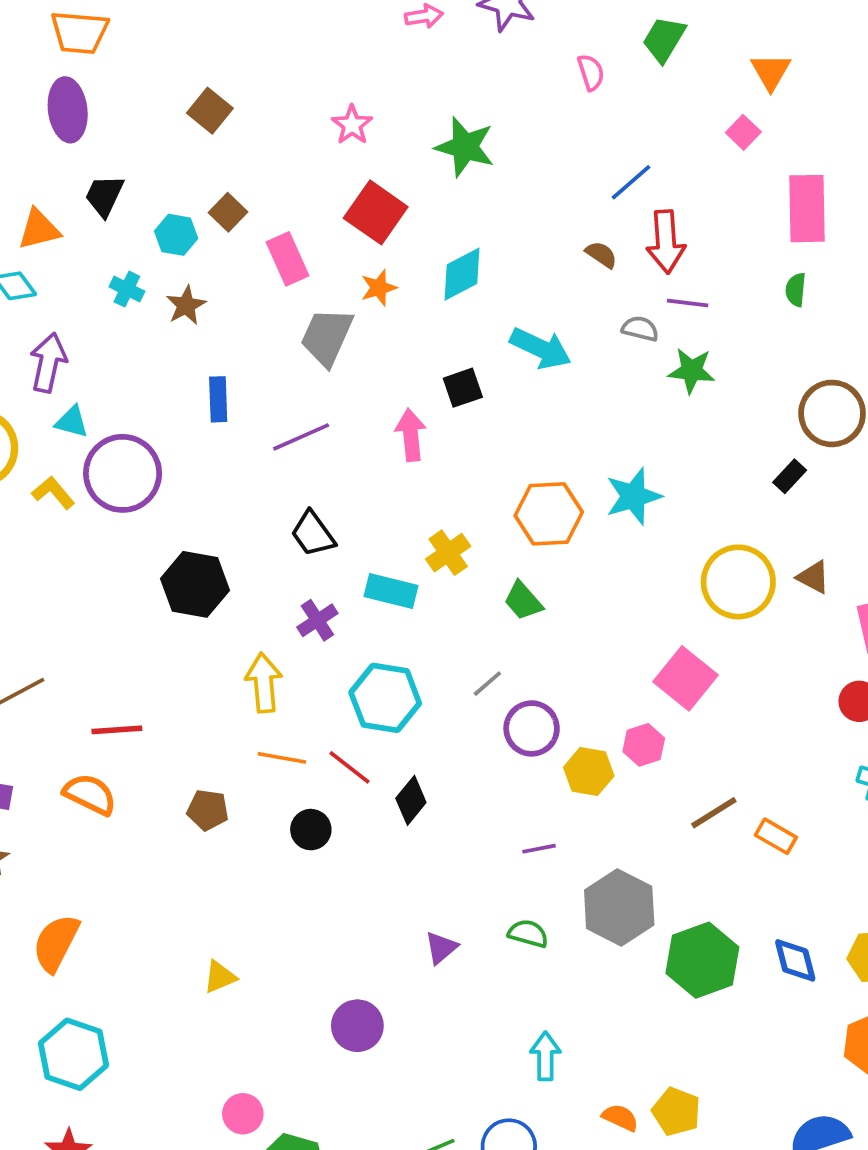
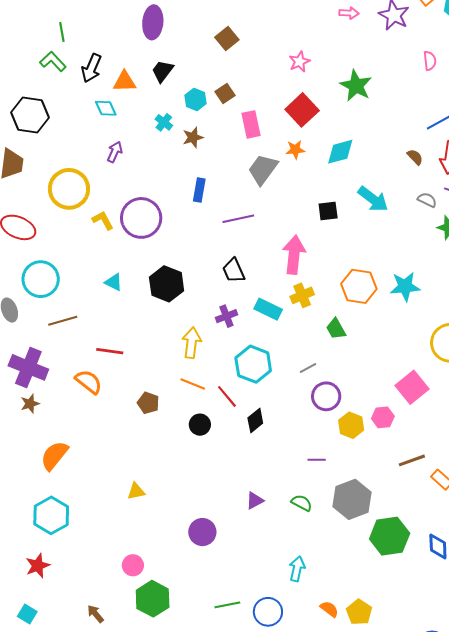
purple arrow: (48, 363) -> (115, 152), size x0.7
cyan triangle: (72, 422) -> (114, 282), moved
pink arrow: (411, 435) -> (294, 255), moved, size x1.4

